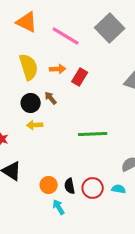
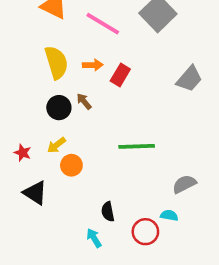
yellow arrow: (35, 125) -> (56, 145), moved, turned -35
orange circle: (49, 185) -> (71, 165), moved
red circle: (93, 188) -> (145, 232), moved

